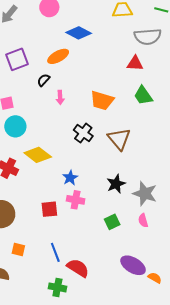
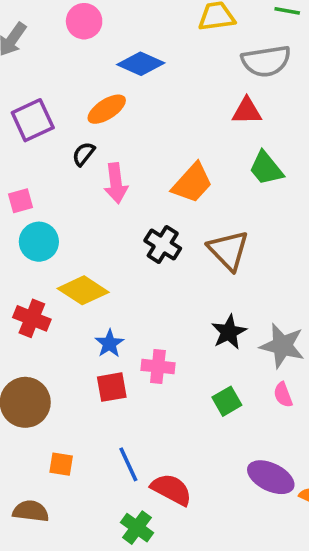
pink arrow: (60, 97) -> (116, 183), size x1.5
orange trapezoid: (102, 100) -> (192, 183), turned -60
blue star: (70, 178) -> (109, 344), moved
green cross: (57, 287) -> (137, 528), turned 30

